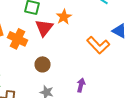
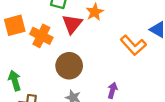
brown circle: (43, 64) -> (69, 66), size x1.5

